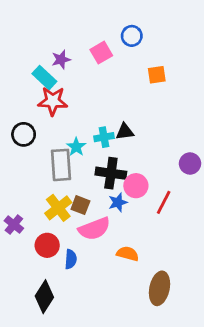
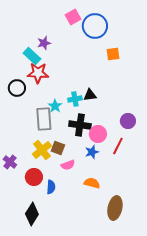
blue circle: (132, 36) -> (95, 26), size x1.6
pink square: (101, 53) -> (73, 17), moved
black circle: (24, 134) -> (17, 88), moved
purple circle: (190, 164) -> (128, 121), moved
blue star: (118, 202) -> (92, 152), moved
pink semicircle: (94, 229) -> (68, 165), size x0.6

